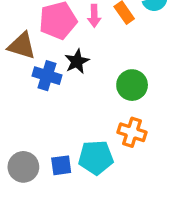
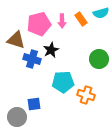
green circle: (132, 85) -> (99, 59), moved
cyan pentagon: (96, 157) -> (63, 82), moved
blue square: (61, 165) -> (34, 104), moved

